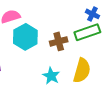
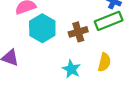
yellow semicircle: (82, 70) -> (104, 62), size x0.7

